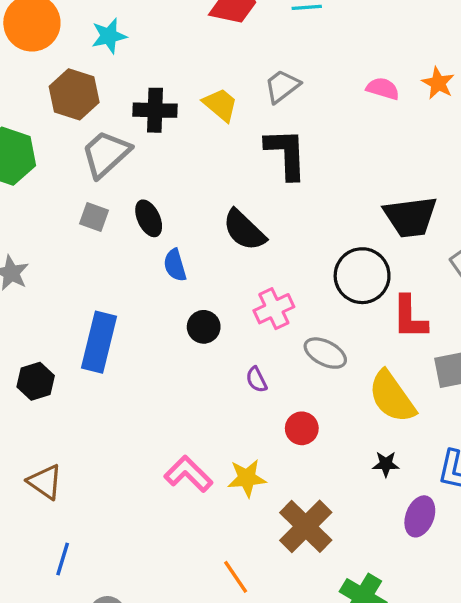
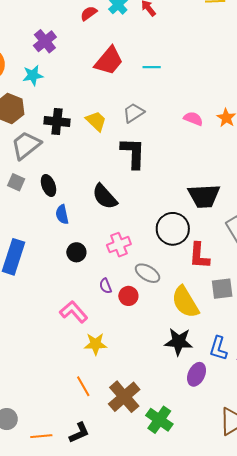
red circle: (302, 428) -> (128, 296), moved
black star: (386, 464) -> (179, 342), size x1.8
pink L-shape: (188, 474) -> (74, 312), moved
brown cross: (306, 526) -> (124, 397), moved
orange line: (236, 577) -> (83, 386), moved

